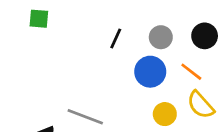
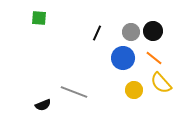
black circle: (205, 36) -> (153, 31), moved

